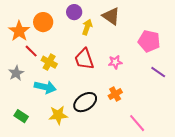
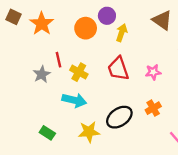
brown triangle: (111, 16) -> (162, 20), moved
orange circle: (43, 22) -> (86, 28), moved
orange star: (19, 31) -> (42, 24), moved
red line: (31, 51) -> (59, 60), turned 32
gray star: (16, 73) -> (42, 74), moved

